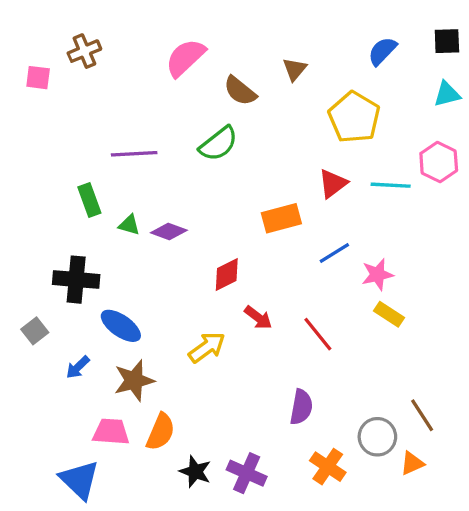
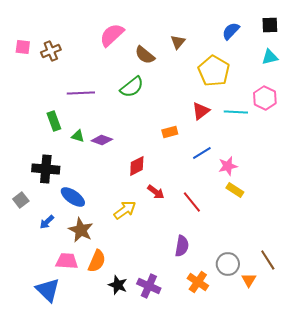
brown cross: (84, 51) -> (51, 51), moved
orange rectangle: (281, 218) -> (170, 132), size x0.7
brown star: (134, 380) -> (81, 230), turned -30
brown line: (422, 415) -> (268, 260), moved
orange triangle: (412, 463) -> (249, 280), turned -35

